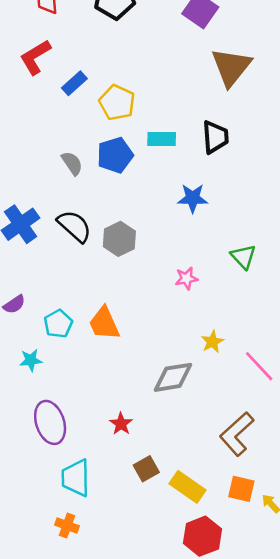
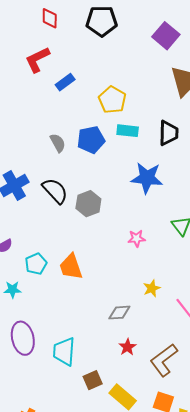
yellow pentagon: (117, 103) -> (112, 100), moved
blue star: (193, 198) -> (147, 178), size x1.4
gray diamond: (173, 377) -> (119, 313), size x0.7
red star: (121, 424) -> (127, 347), moved
cyan trapezoid: (76, 478) -> (64, 352), moved

